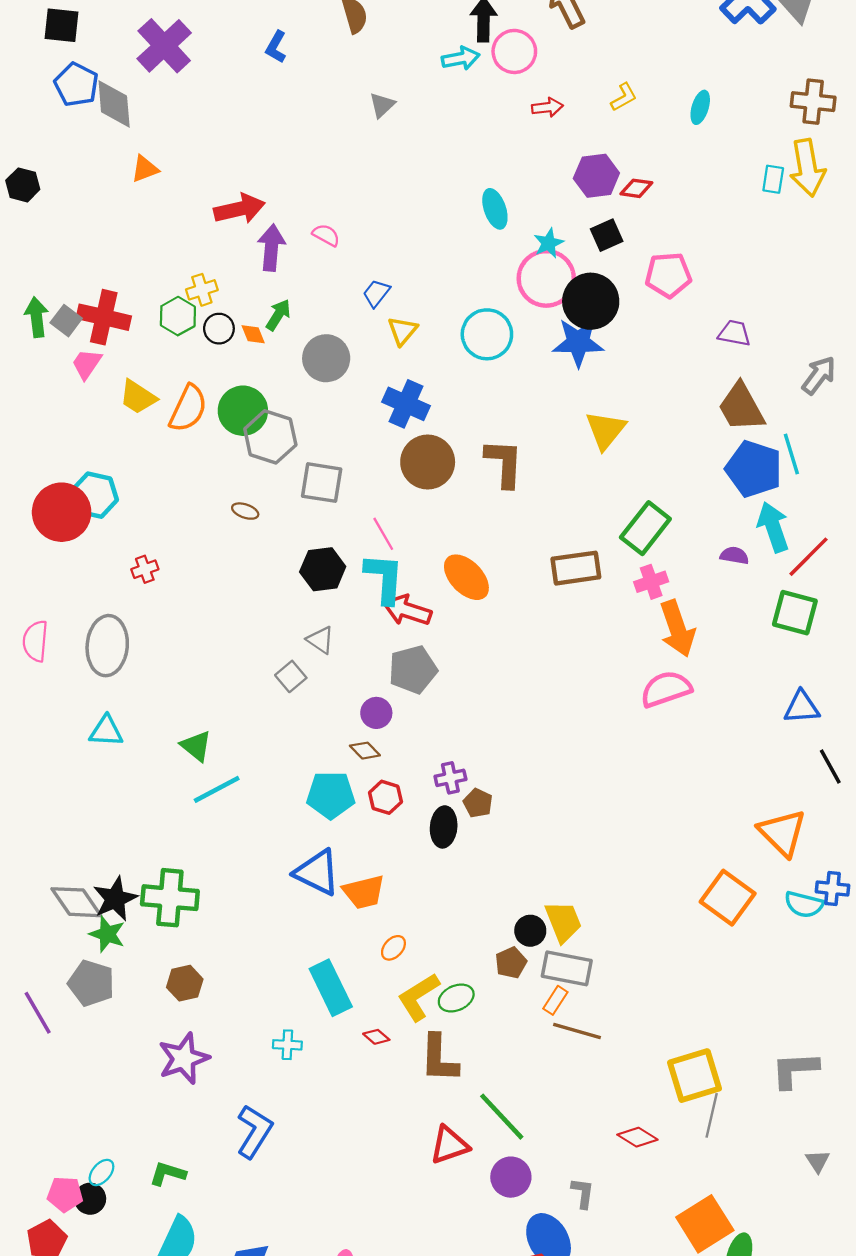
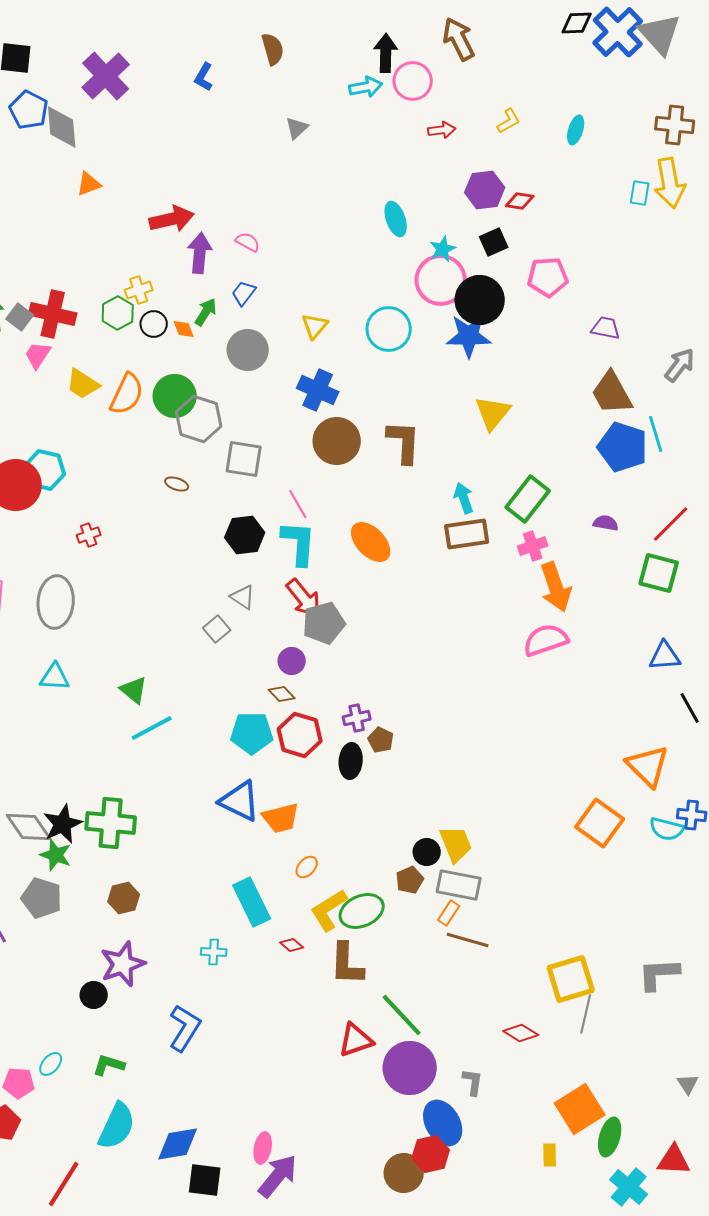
blue trapezoid: (376, 293) -> (244, 293), moved
cyan arrow: (773, 527) -> (464, 498), moved, size x0.7
red arrow: (407, 610) -> (304, 598), moved, turned -147
red hexagon: (385, 797) -> (300, 735), size x1.5
green ellipse: (456, 998) -> (362, 911), size x1.4
gray triangle: (818, 1161) -> (688, 1084), moved
purple circle: (511, 1177) -> (410, 1068), size x1.5
black circle: (90, 1199) -> (94, 995), moved

